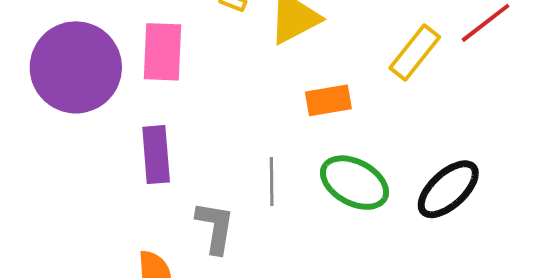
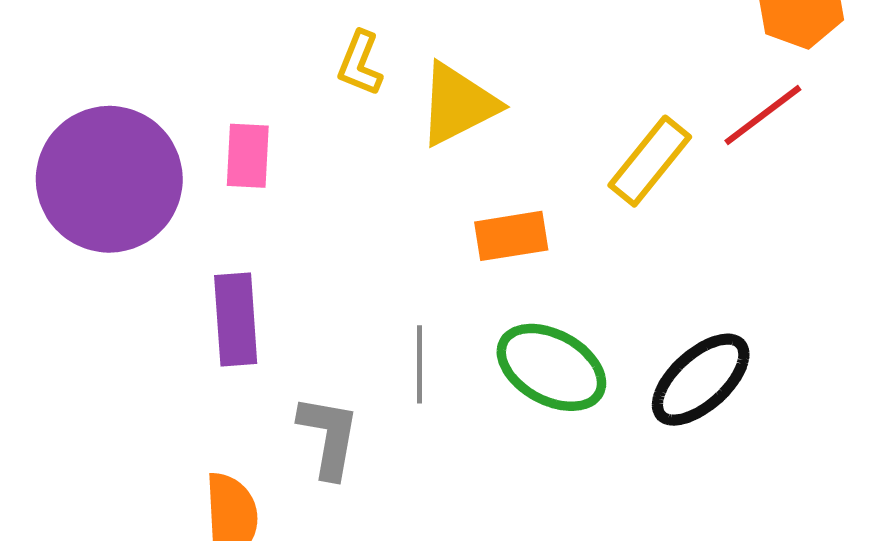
pink rectangle: (163, 52) -> (248, 156), size x0.7

